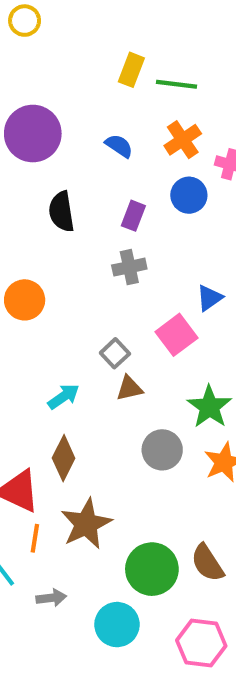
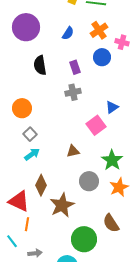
blue semicircle: (119, 146) -> (68, 33), turned 88
purple rectangle: (133, 216) -> (75, 67), turned -40
gray square: (115, 353) -> (30, 134), moved
cyan arrow: (64, 396) -> (32, 154), moved
brown star: (86, 524) -> (62, 205), moved
brown semicircle: (207, 563) -> (111, 223), moved

